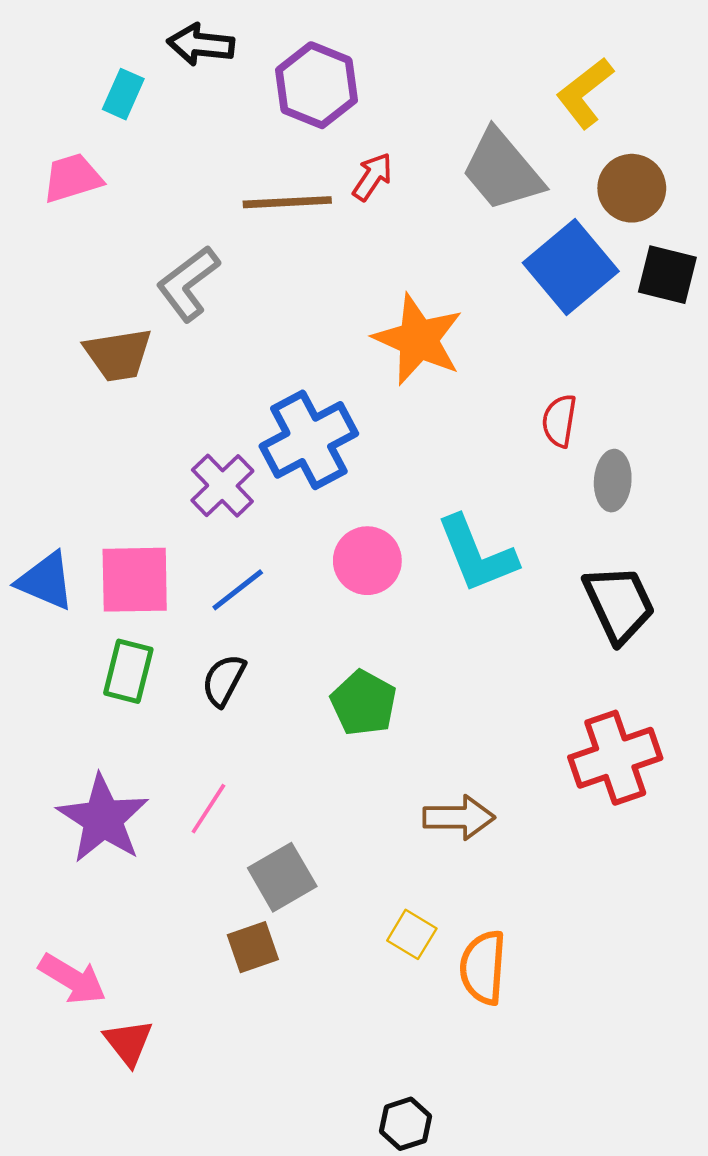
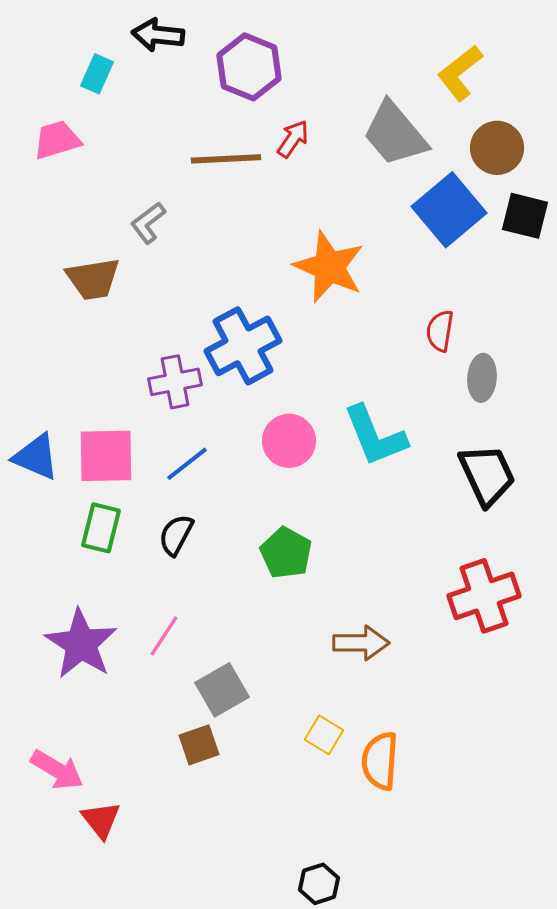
gray L-shape: (188, 284) -> (148, 223), size x0.7
purple cross: (222, 486) -> (175, 382), turned 33

